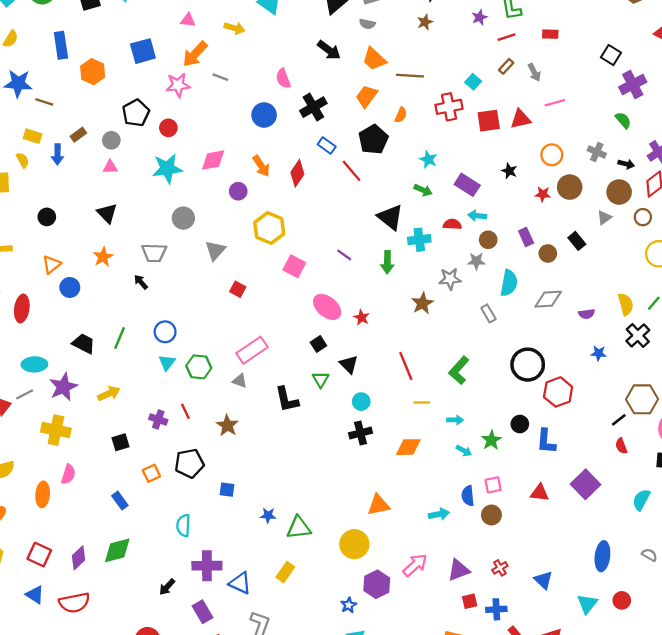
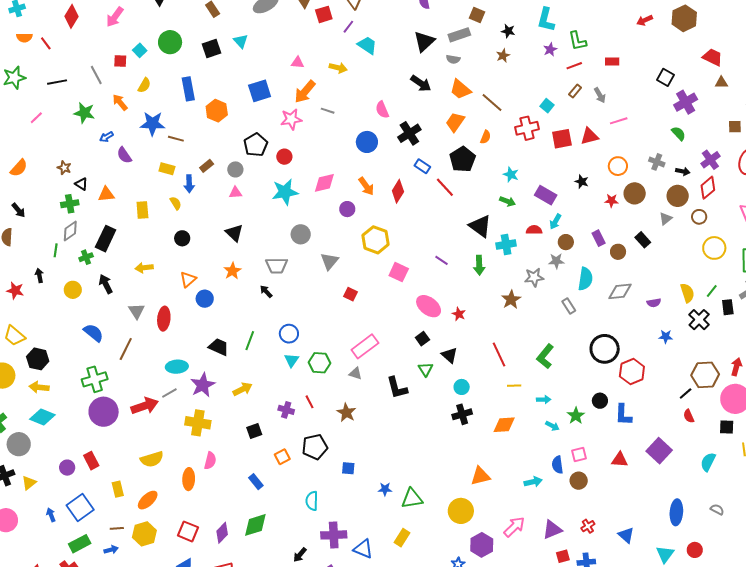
brown line: (410, 76) -> (492, 103), turned 40
yellow semicircle: (23, 160) -> (176, 203), moved
cyan arrow: (477, 216) -> (555, 222), turned -63

